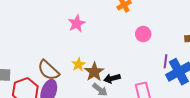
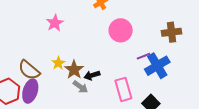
pink circle: (143, 34) -> (121, 30), size x1.5
purple line: (165, 61) -> (144, 56), turned 64

